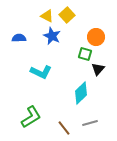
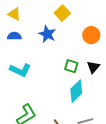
yellow triangle: (47, 16) -> (14, 14), moved
green square: (85, 54) -> (71, 66), moved
cyan L-shape: (41, 72) -> (20, 70), moved

